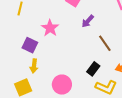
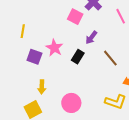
purple square: (30, 45) -> (34, 57), moved
black rectangle: (93, 69) -> (78, 57), moved

